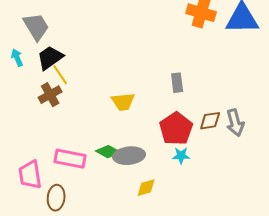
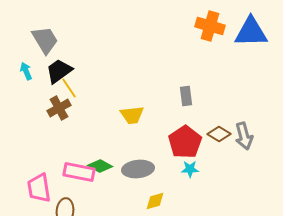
brown diamond: (210, 121) -> (219, 134), turned 40
green diamond: (108, 152) -> (100, 166), moved

